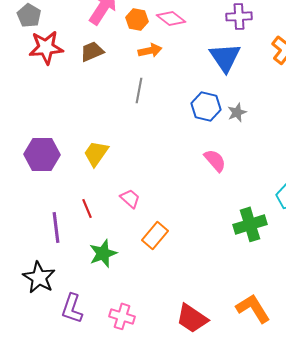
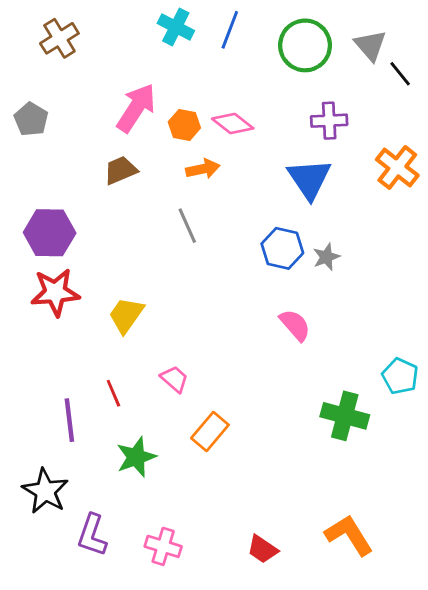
red star: (46, 47) -> (55, 292), moved
gray line: (139, 90) -> (187, 226), turned -35
purple hexagon: (42, 154) -> (50, 233), moved
green cross: (250, 224) -> (345, 416), turned 32
red trapezoid: (192, 318) -> (262, 549), size x0.7

